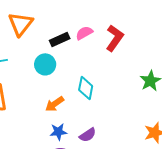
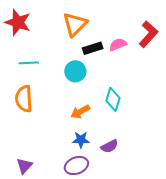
orange triangle: (21, 24) -> (75, 24), moved
red L-shape: (115, 38) -> (148, 34), moved

